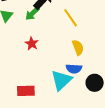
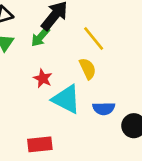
yellow semicircle: (78, 47) -> (88, 69), moved
cyan triangle: (61, 80) -> (66, 99), moved, turned -45

